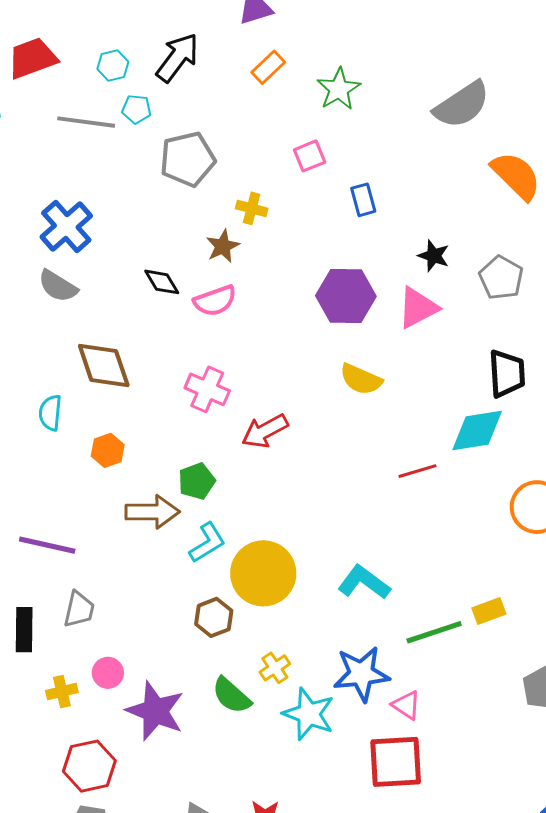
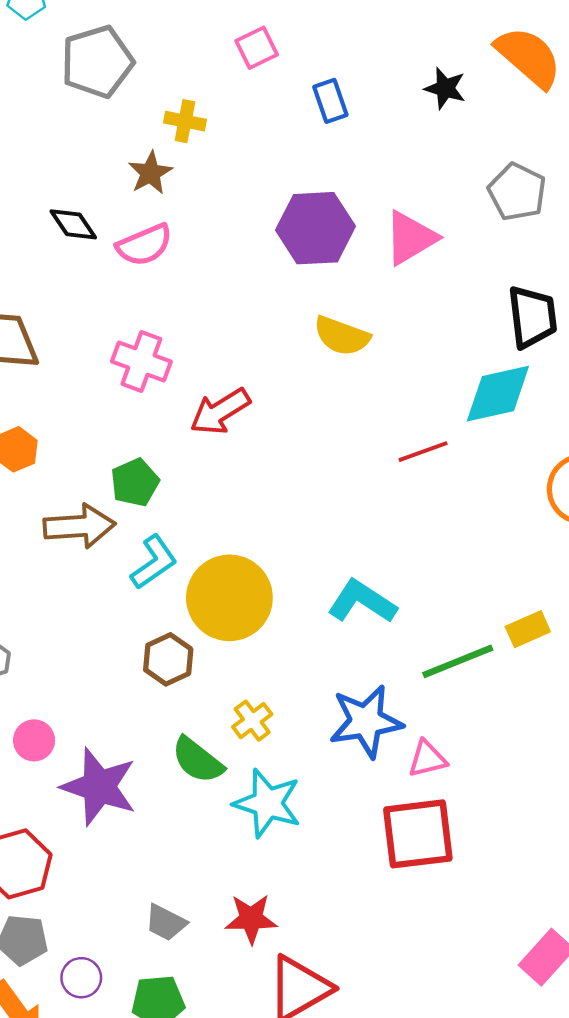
black star: (434, 256) -> (445, 88), moved
pink triangle: (406, 705) -> (427, 759), turned -44
cyan star: (309, 714) -> (268, 803), moved

